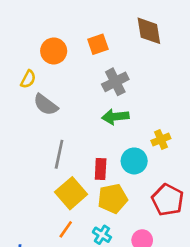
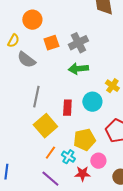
orange square: (98, 44) -> (51, 43), moved
yellow cross: (161, 140) -> (112, 86), turned -32
yellow pentagon: (113, 199) -> (84, 140), moved
orange line: (66, 229) -> (50, 153), moved

